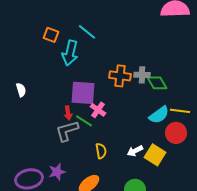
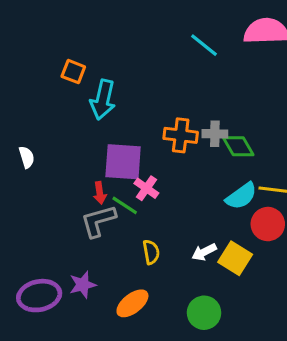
cyan line: (87, 32) -> (204, 45), moved

